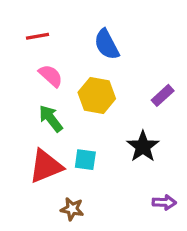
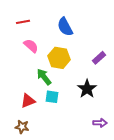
green arrow: (51, 118) -> (44, 77), moved
red triangle: (46, 166) -> (28, 101), size x0.7
brown star: (72, 209) -> (22, 127), moved

